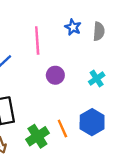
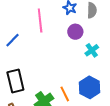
purple circle: (55, 75) -> (75, 32), moved

